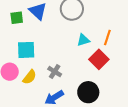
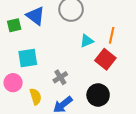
gray cross: (55, 72) -> (60, 77), turned 32
yellow semicircle: (30, 77) -> (36, 97), moved, turned -49

